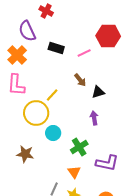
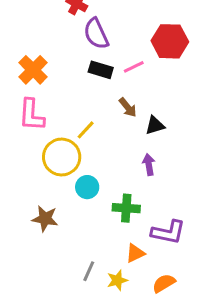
purple semicircle: (27, 31) -> (96, 34), moved
black rectangle: (56, 48) -> (101, 70), moved
green cross: (79, 147) -> (126, 208), turned 36
orange triangle: (74, 172) -> (135, 253), moved, turned 40

